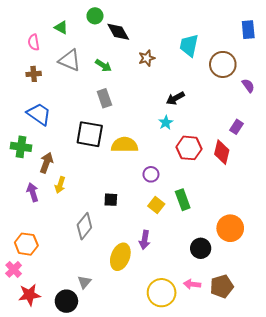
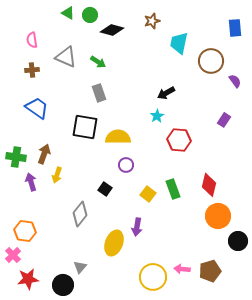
green triangle: (61, 27) -> (68, 13), moved
black diamond: (118, 32) -> (112, 30), turned -45
brown star: (147, 58) -> (152, 21), moved
green cross: (21, 147) -> (16, 157), moved
red diamond: (222, 152) -> (209, 185), moved
purple circle: (151, 174) -> (126, 165), moved
black square: (111, 200) -> (105, 189), turned 32
black circle: (201, 248) -> (238, 241), moved

